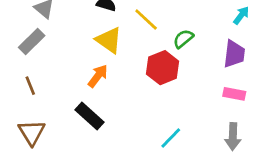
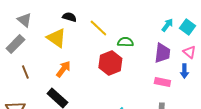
green semicircle: (183, 39) -> (125, 42), turned 42
yellow triangle: (109, 40) -> (56, 38), moved
brown line: (30, 86) -> (25, 72), moved

